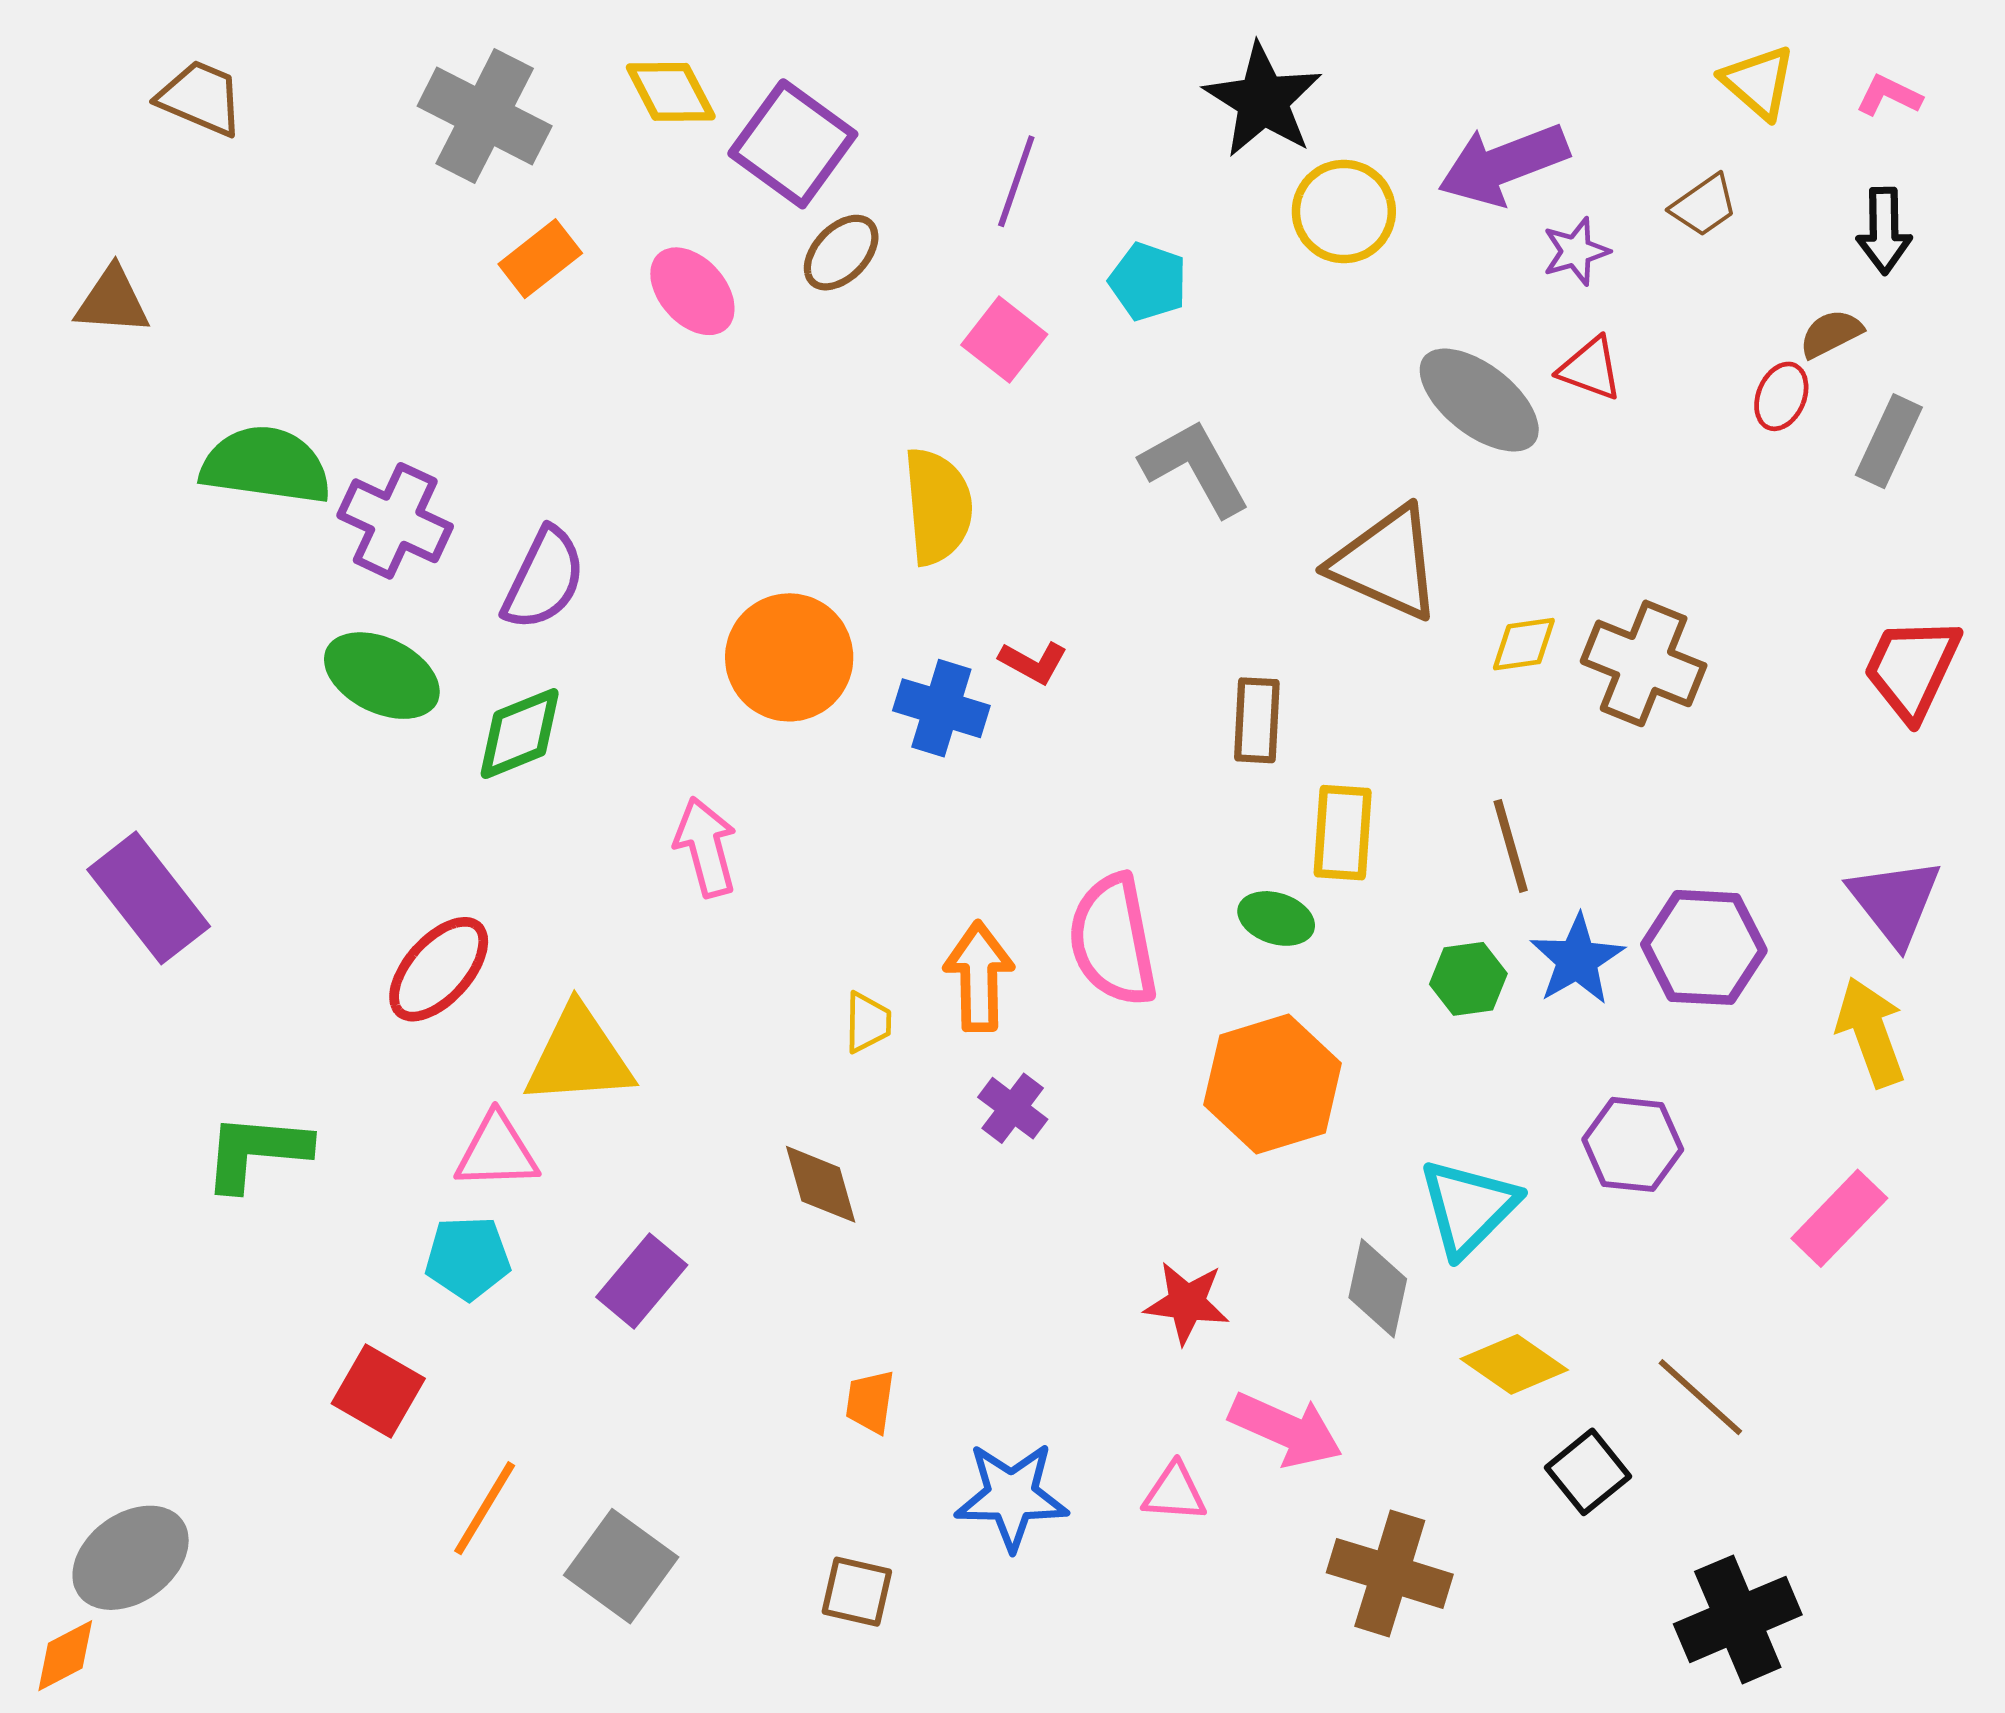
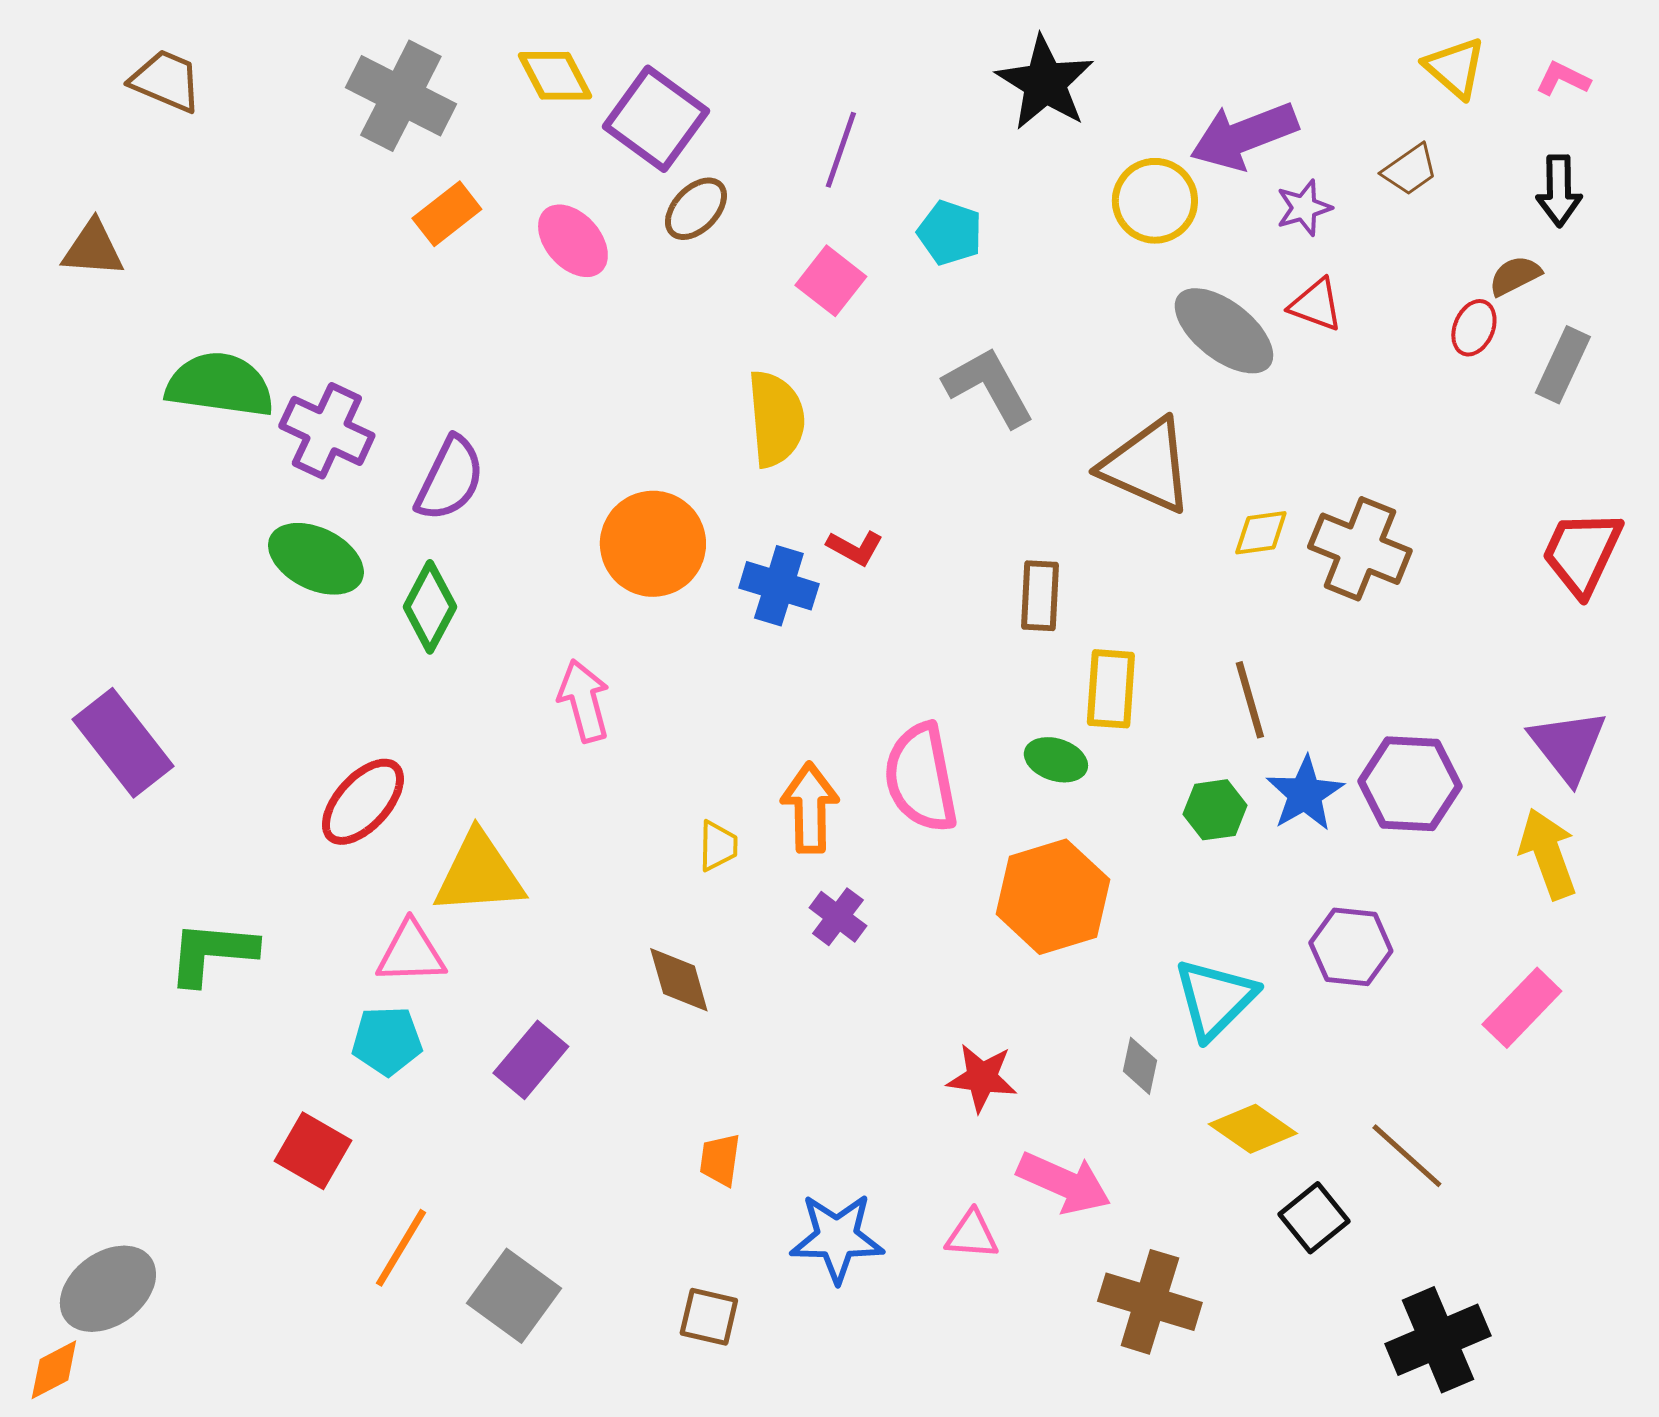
yellow circle: (1344, 211) -> (1155, 201), moved
green diamond: (520, 734) -> (430, 607), turned -40
gray diamond: (1378, 1288) -> (1140, 1066), size x0.7

